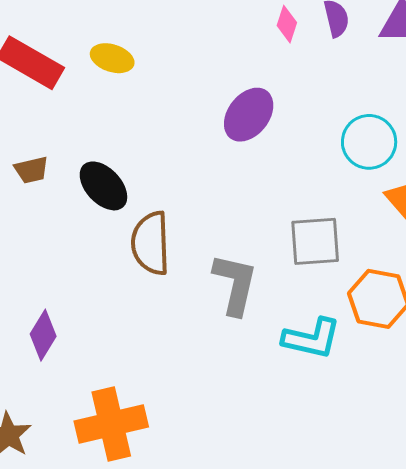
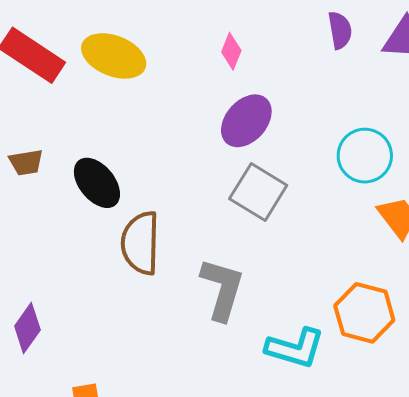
pink diamond: (287, 24) -> (231, 51), moved
yellow ellipse: (112, 58) -> (114, 56), size x1.5
gray square: (315, 241) -> (258, 192), moved, turned 32

